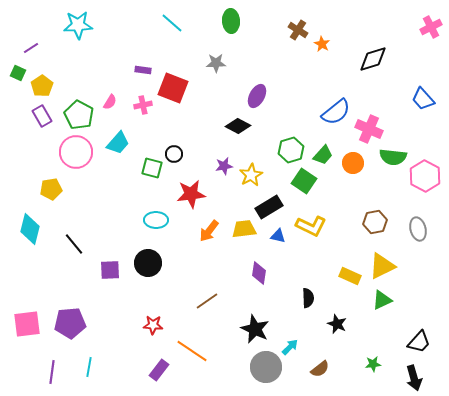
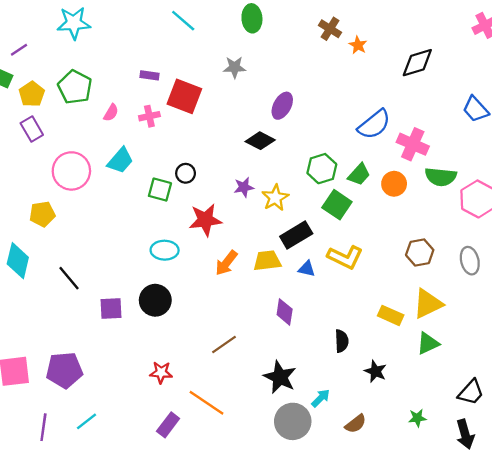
green pentagon: (79, 115) -> (75, 87), moved
cyan line: (89, 367) -> (87, 421), turned 42

